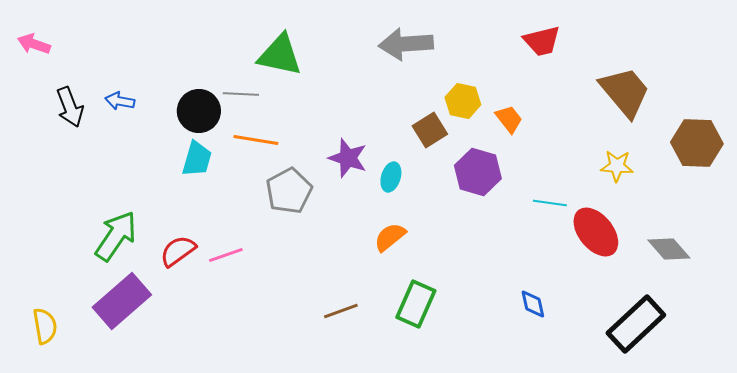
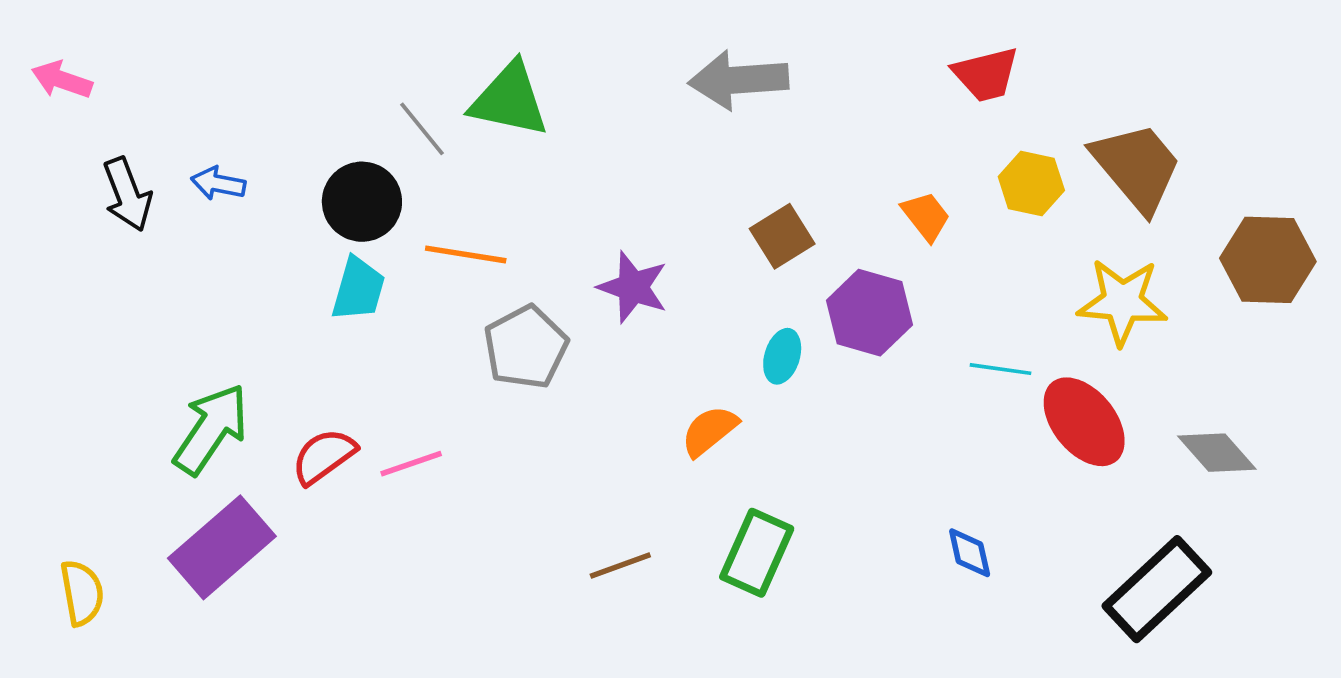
gray line: (241, 94) -> (422, 129), moved, turned 48
yellow hexagon: (463, 101) -> (1031, 183), moved
yellow star: (617, 166) -> (1122, 302), size x1.5
cyan ellipse: (391, 177) -> (782, 356), moved

